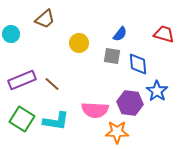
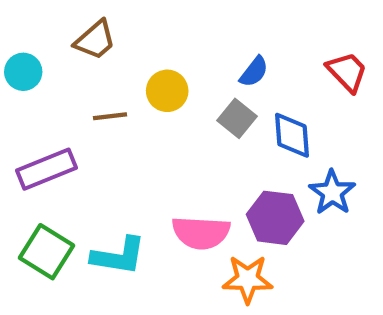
red trapezoid: (164, 34) -> (347, 72), turned 30
gray square: (112, 56) -> (237, 118), turned 30
brown line: (52, 84) -> (110, 116), moved, turned -49

